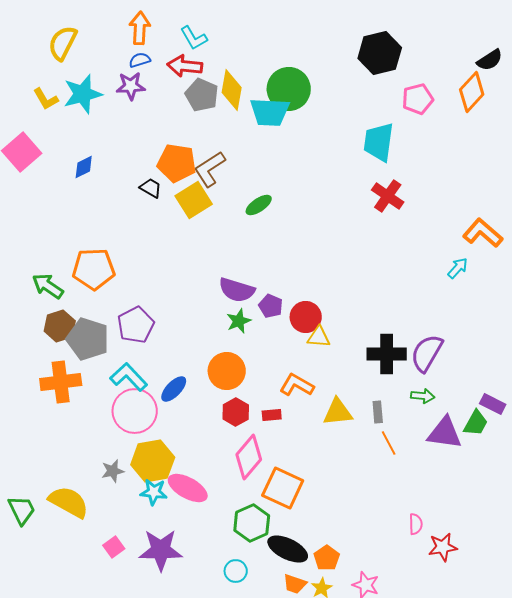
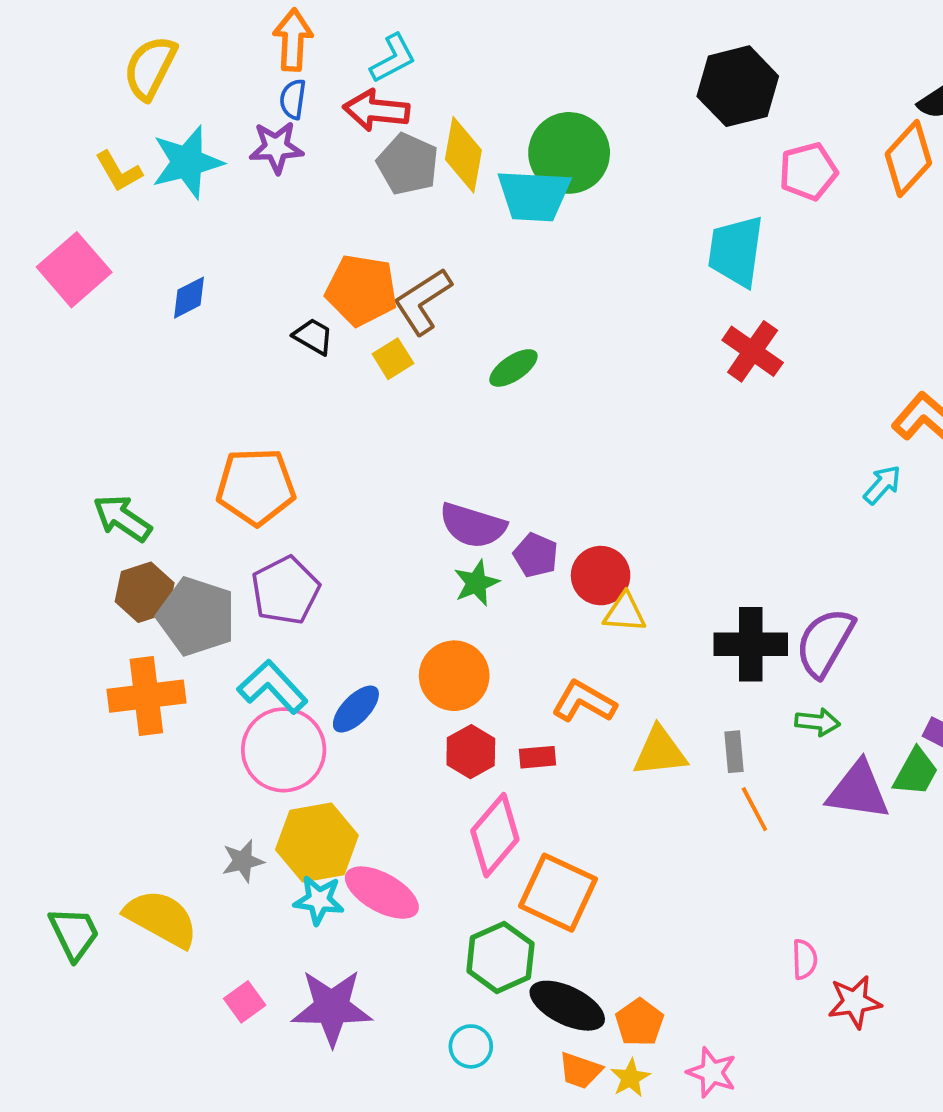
cyan L-shape: (194, 38) -> (393, 58), turned -88
blue semicircle: (140, 60) -> (293, 99), turned -65
yellow square: (194, 200) -> (393, 359), size x0.6
orange pentagon: (94, 269) -> (256, 487), moved

